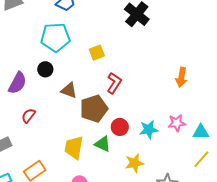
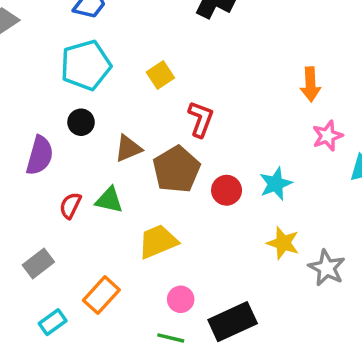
brown triangle: (69, 90) -> (128, 148), turned -30
pink star: (177, 123) -> (327, 136), moved
green triangle: (103, 144) -> (109, 200), moved
yellow trapezoid: (74, 147) -> (158, 242), turned 70
yellow star: (134, 163) -> (283, 243), moved, turned -30

